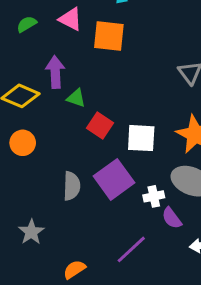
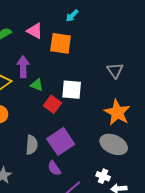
white square: (141, 138) -> (72, 90), moved
white cross: (154, 196) -> (103, 176), moved, turned 32
purple semicircle: (172, 218) -> (54, 168), moved

